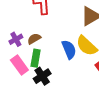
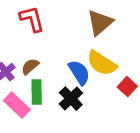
black cross: (42, 76) -> (71, 99), moved

